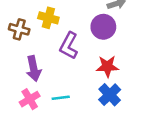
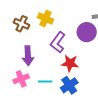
red star: (107, 66) -> (70, 63), moved
blue cross: (110, 95) -> (69, 85), moved

